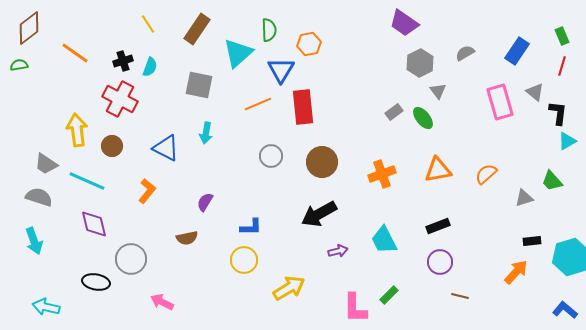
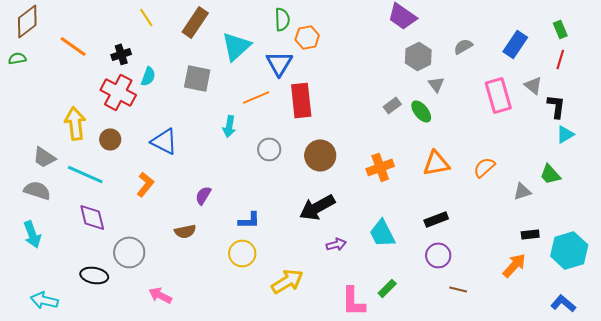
green semicircle: (269, 30) -> (282, 19), moved
cyan semicircle: (150, 67) -> (148, 76), moved
cyan arrow: (206, 133) -> (229, 126), moved

